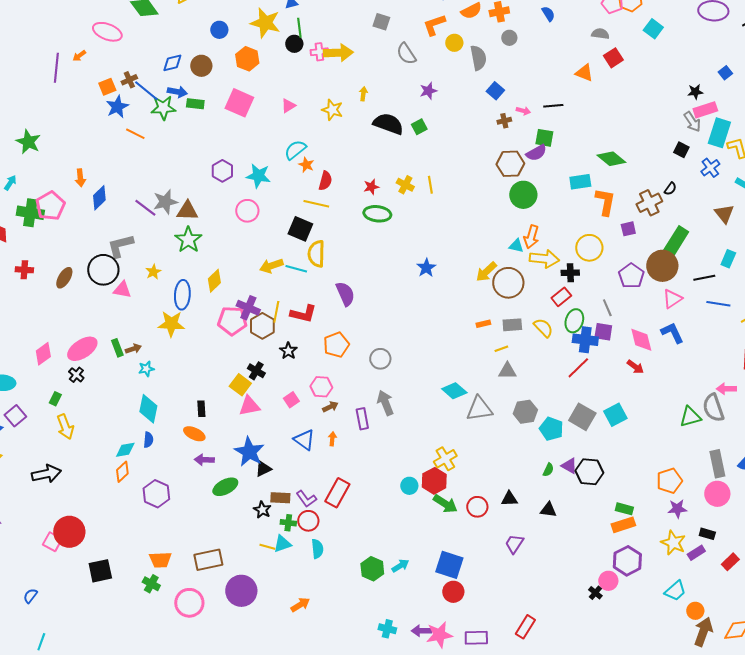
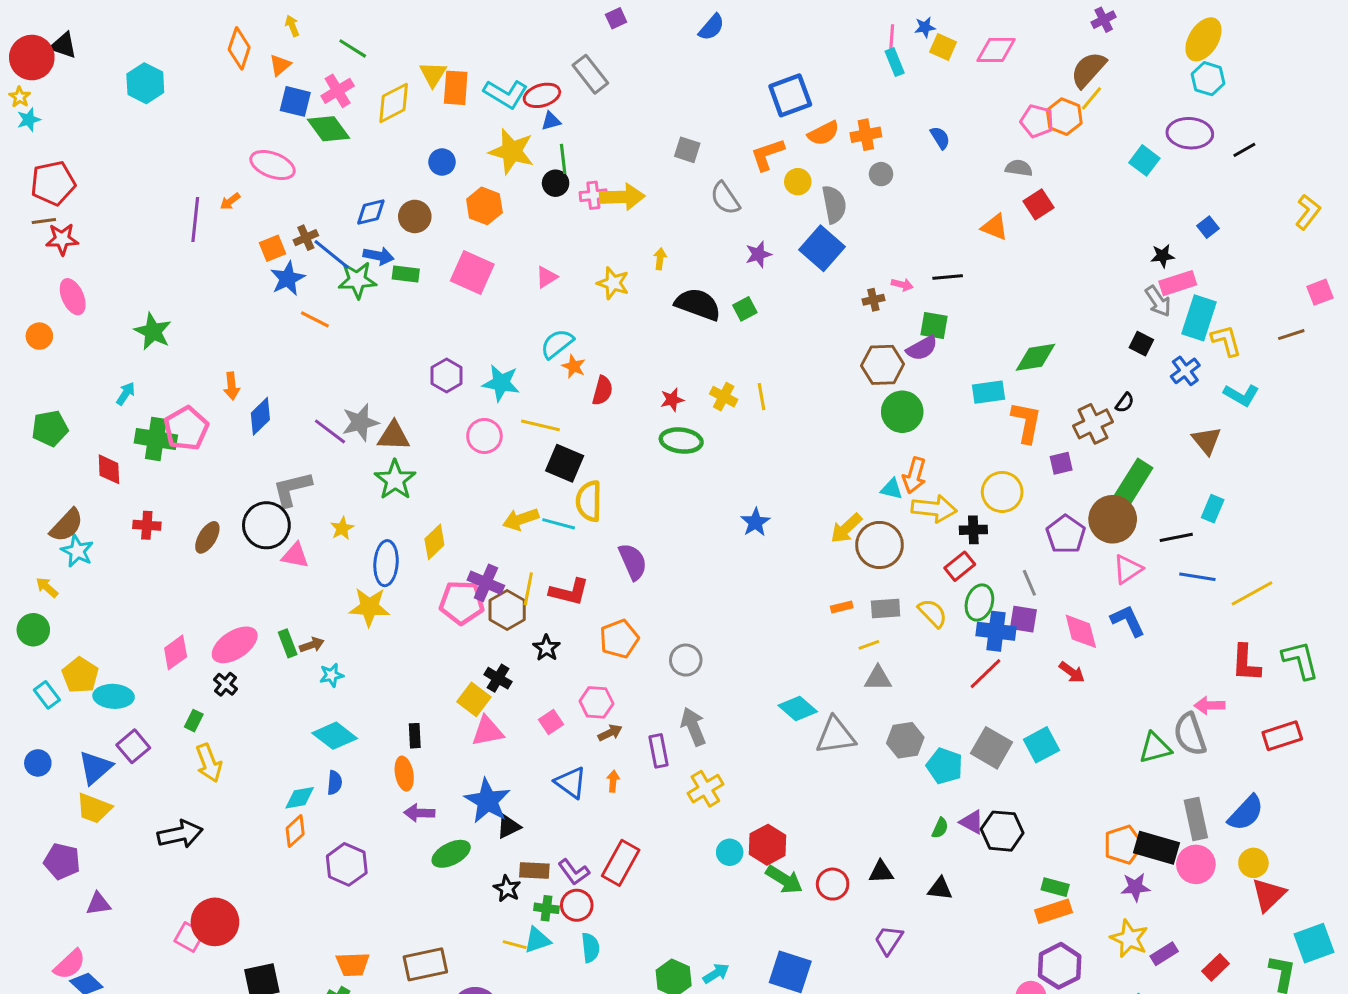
cyan square: (653, 29) -> (1144, 160), moved
blue square: (495, 91) -> (822, 248), moved, size x1.6
green diamond: (611, 159) -> (1035, 357), turned -48
yellow line: (316, 204) -> (540, 425), moved
cyan diamond: (148, 409) -> (335, 736), turned -64
orange ellipse: (194, 434) -> (404, 774), turned 55
yellow cross: (445, 459) -> (705, 789), moved
black rectangle: (707, 534) -> (1157, 848), moved, size x1.8

